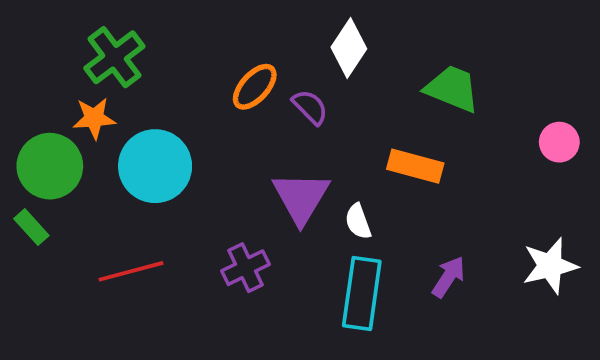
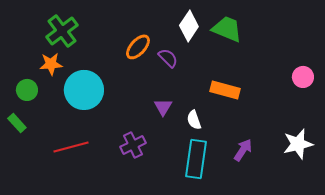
green trapezoid: (452, 89) -> (227, 29), moved
green circle: (50, 166) -> (27, 90), size x0.6
purple triangle: (301, 197) -> (163, 107), size x0.6

